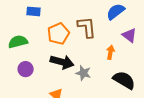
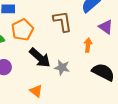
orange pentagon: (58, 34) -> (22, 30), moved
black arrow: (62, 62) -> (40, 58), turned 30

